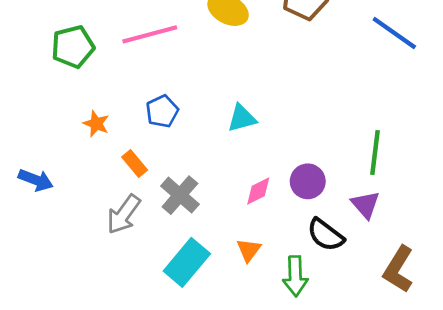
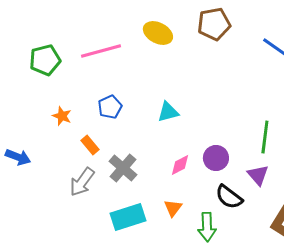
cyan rectangle: (187, 262) -> (128, 217), turned 32

